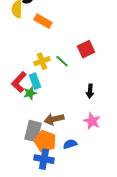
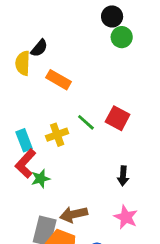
red square: (86, 49) -> (118, 118), turned -36
green line: (62, 61) -> (86, 122), moved
cyan rectangle: (35, 81) -> (24, 140), moved

